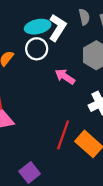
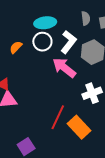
white L-shape: (57, 28) -> (69, 42), moved
pink arrow: (65, 77) -> (64, 68), size x1.4

